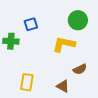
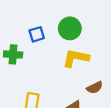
green circle: (78, 20) -> (70, 28), moved

